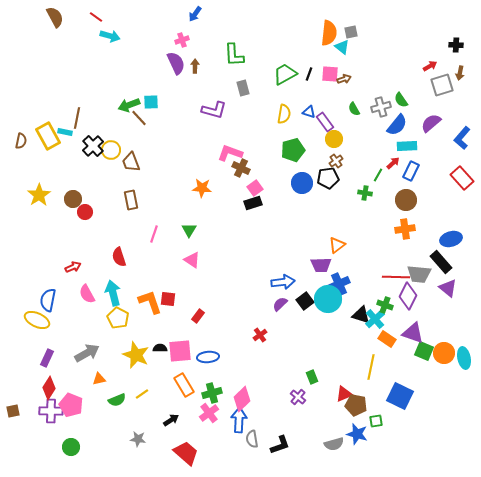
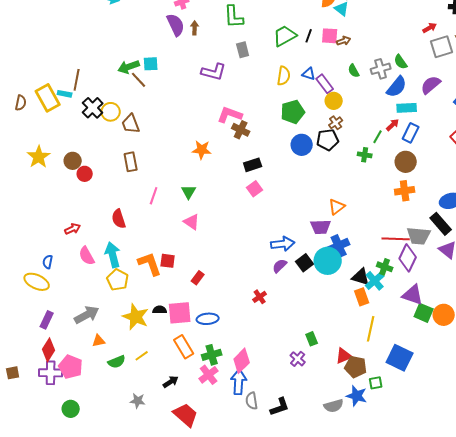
pink square: (255, 188) -> (255, 189), moved
blue semicircle: (48, 300) -> (48, 262), size x0.6
orange rectangle: (387, 339) -> (362, 297), moved, turned 36

